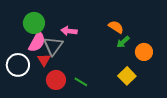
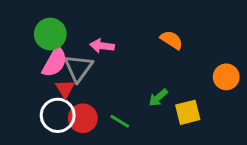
green arrow: (123, 42) -> (158, 98), moved
orange circle: (144, 52) -> (226, 77), moved
white circle: (18, 65) -> (58, 115), moved
yellow square: (127, 76) -> (188, 112), turned 30

